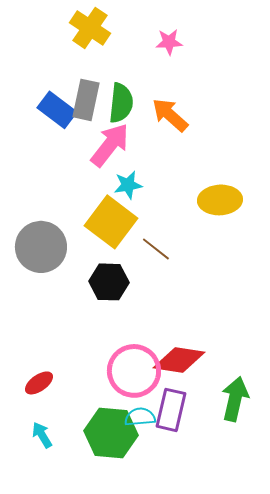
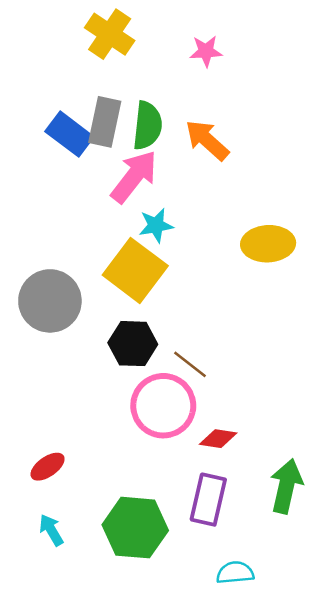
brown line: (156, 249) -> (190, 364), moved
red diamond: (179, 360) -> (218, 439), size x0.6
pink circle: (134, 371) -> (163, 406), moved
cyan semicircle: (140, 417) -> (235, 573), moved

